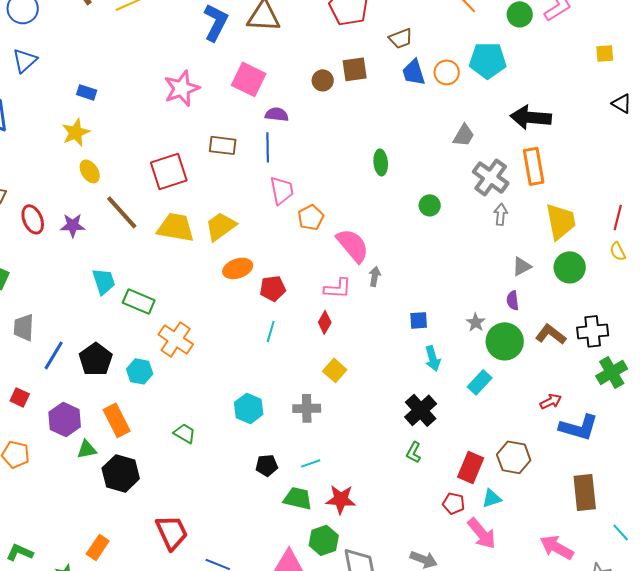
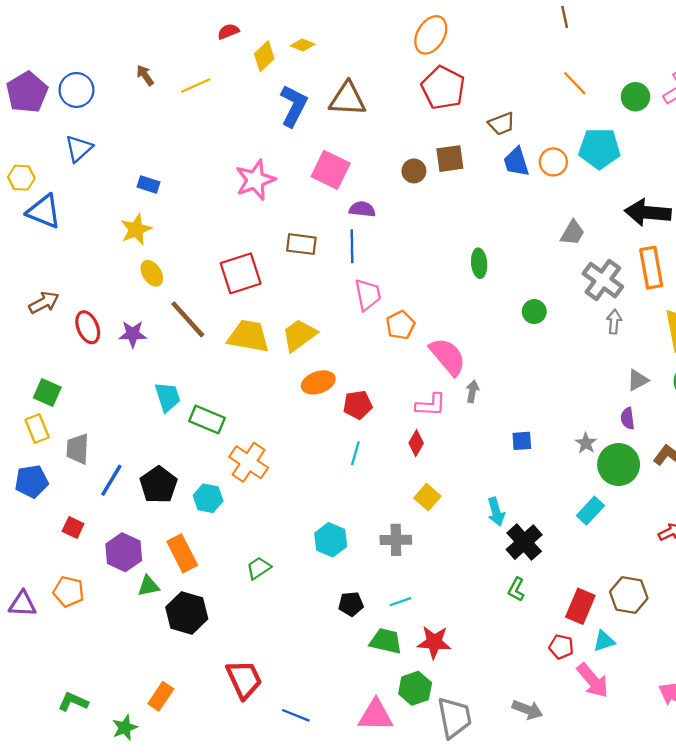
cyan arrow: (433, 358) -> (496, 512), moved
green trapezoid: (185, 433) -> (259, 568), turned -65

